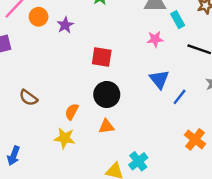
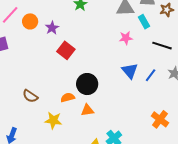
red square: (102, 57) -> (66, 50), moved, turned 30
blue line: (180, 97) -> (151, 75), moved
brown semicircle: (28, 98) -> (30, 96), moved
orange semicircle: (72, 112) -> (68, 97), moved, turned 48

